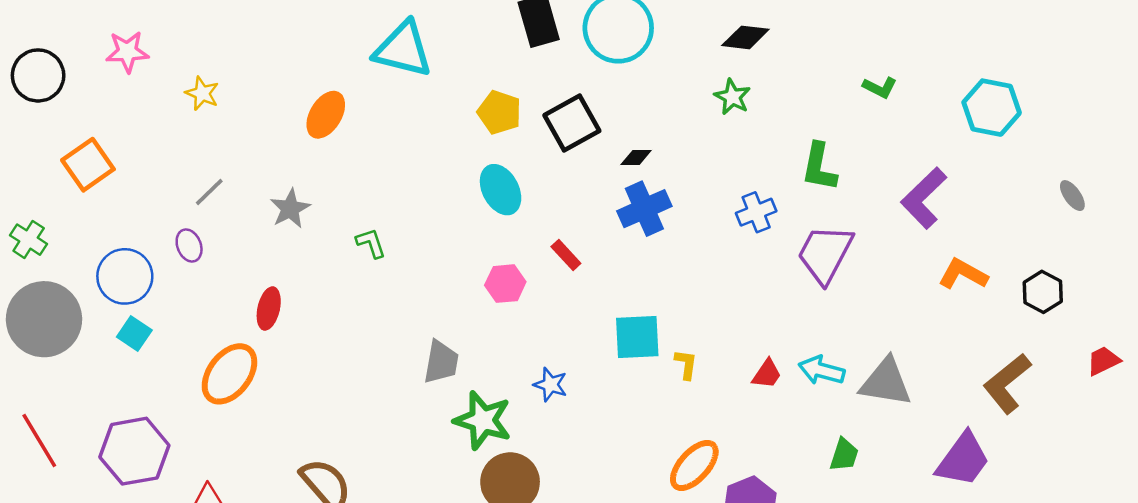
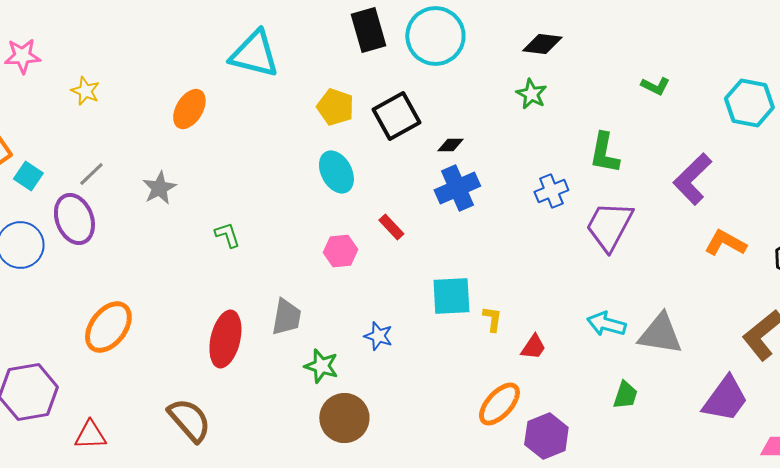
green L-shape: (371, 243) -> (227, 235), moved
purple ellipse: (189, 245) -> (74, 219), size x1.8
red ellipse: (269, 309) -> (225, 339), moved, size x1.6
cyan square: (134, 333) -> (28, 176), moved
red trapezoid: (767, 374) -> (533, 347), moved
green star: (483, 420) -> (321, 366), size x0.7

